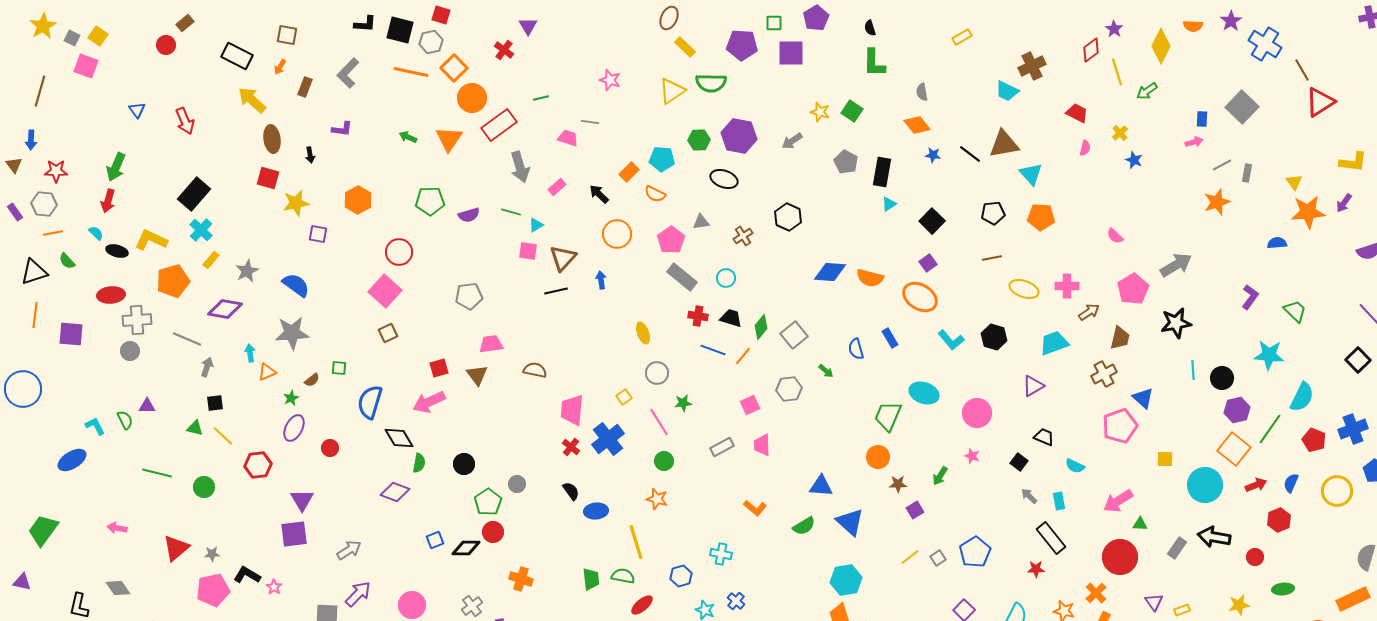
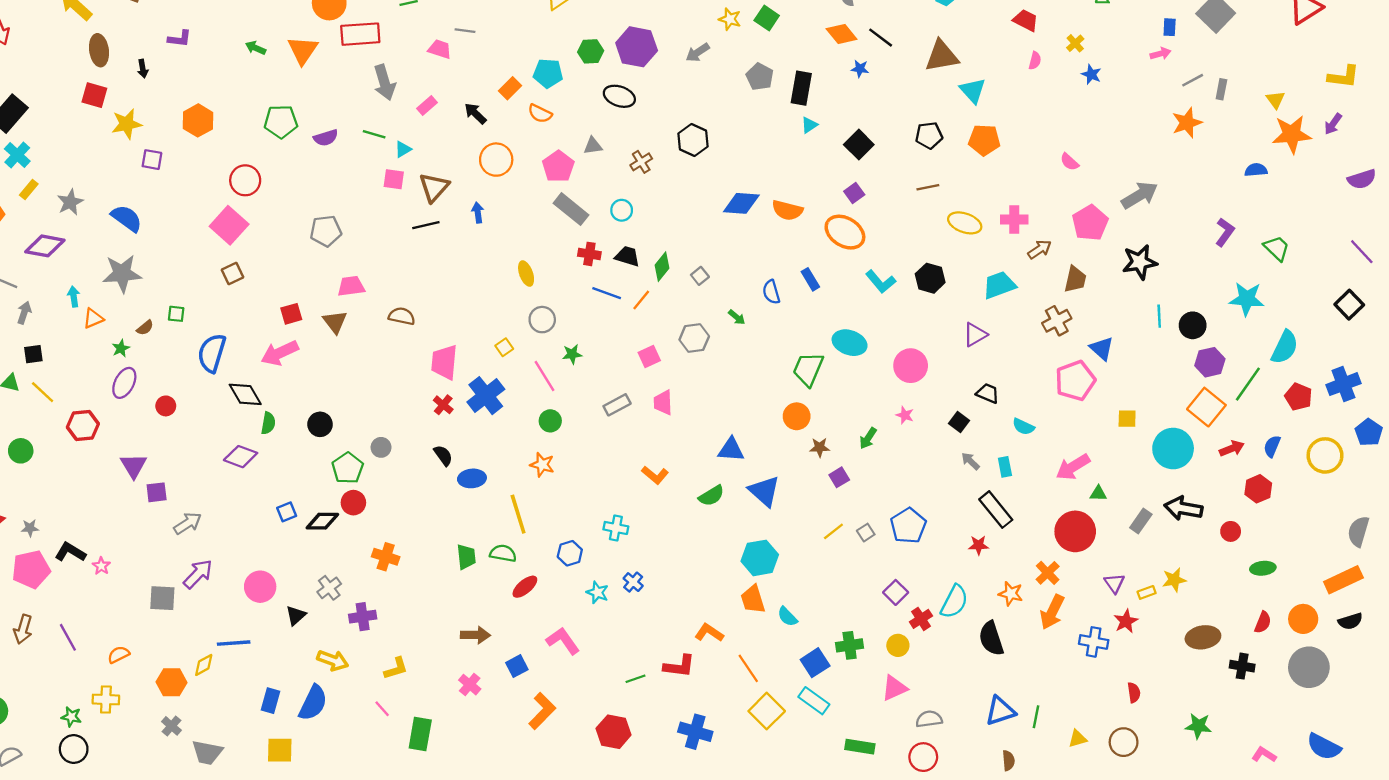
red rectangle: (499, 125) -> (360, 34), turned 32
black line: (970, 154) -> (881, 38), moved
gray square: (794, 335) -> (700, 276), size x0.6
purple square: (294, 534) -> (157, 492), moved, size x0.7
yellow star: (1239, 605) -> (1174, 580), moved

